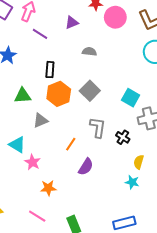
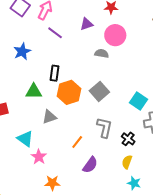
pink circle: (115, 17) -> (115, 35), moved
black rectangle: (50, 70) -> (54, 73), moved
yellow semicircle: (139, 162) -> (127, 162), moved

